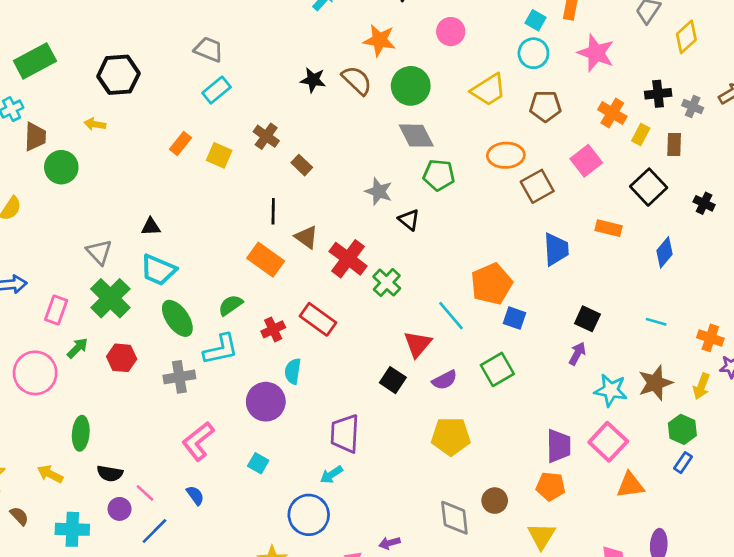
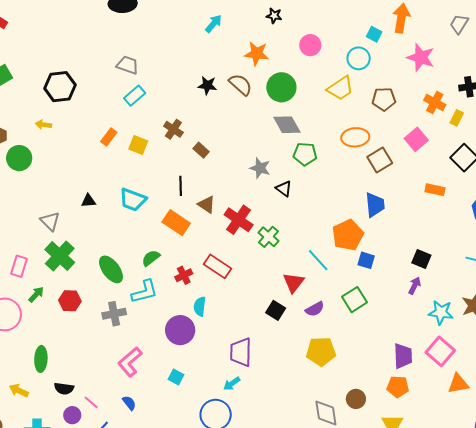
cyan circle: (533, 53) -> (359, 58), moved
blue trapezoid: (556, 249) -> (375, 205), moved
cyan trapezoid: (158, 270) -> (133, 200), moved

